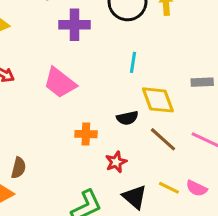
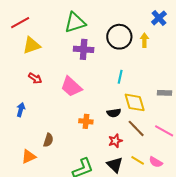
red star: (116, 162) -> (115, 141), moved
brown semicircle: (19, 168) -> (48, 140), moved

